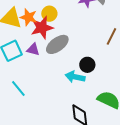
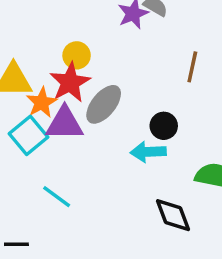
orange star: (28, 17) -> (42, 102), moved, turned -30
purple triangle: (33, 49) -> (65, 124), size x1.6

